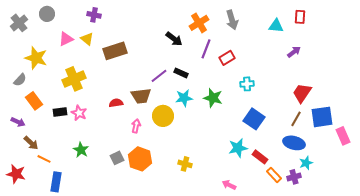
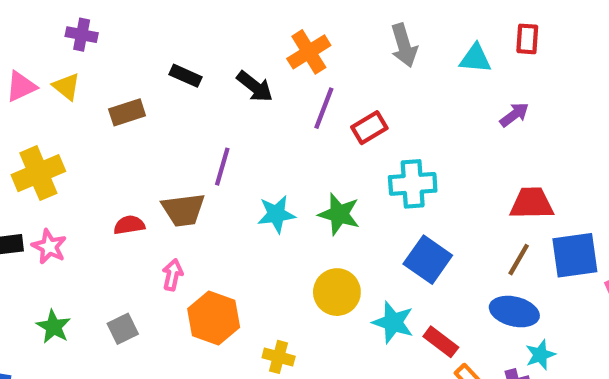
gray arrow: (232, 20) -> (404, 45), moved
brown rectangle: (115, 51) -> (127, 112), size x0.7
black rectangle: (181, 73) -> (185, 76), moved
purple line: (159, 76) -> (222, 167), turned -36
cyan cross: (247, 84) -> (413, 184), size x1.5
red trapezoid: (302, 93) -> (532, 203), turned 55
yellow circle: (163, 116) -> (337, 292), moved
cyan star: (238, 148) -> (393, 322), turned 30
gray square: (117, 158) -> (123, 329), moved
orange hexagon: (140, 159) -> (214, 318), moved

